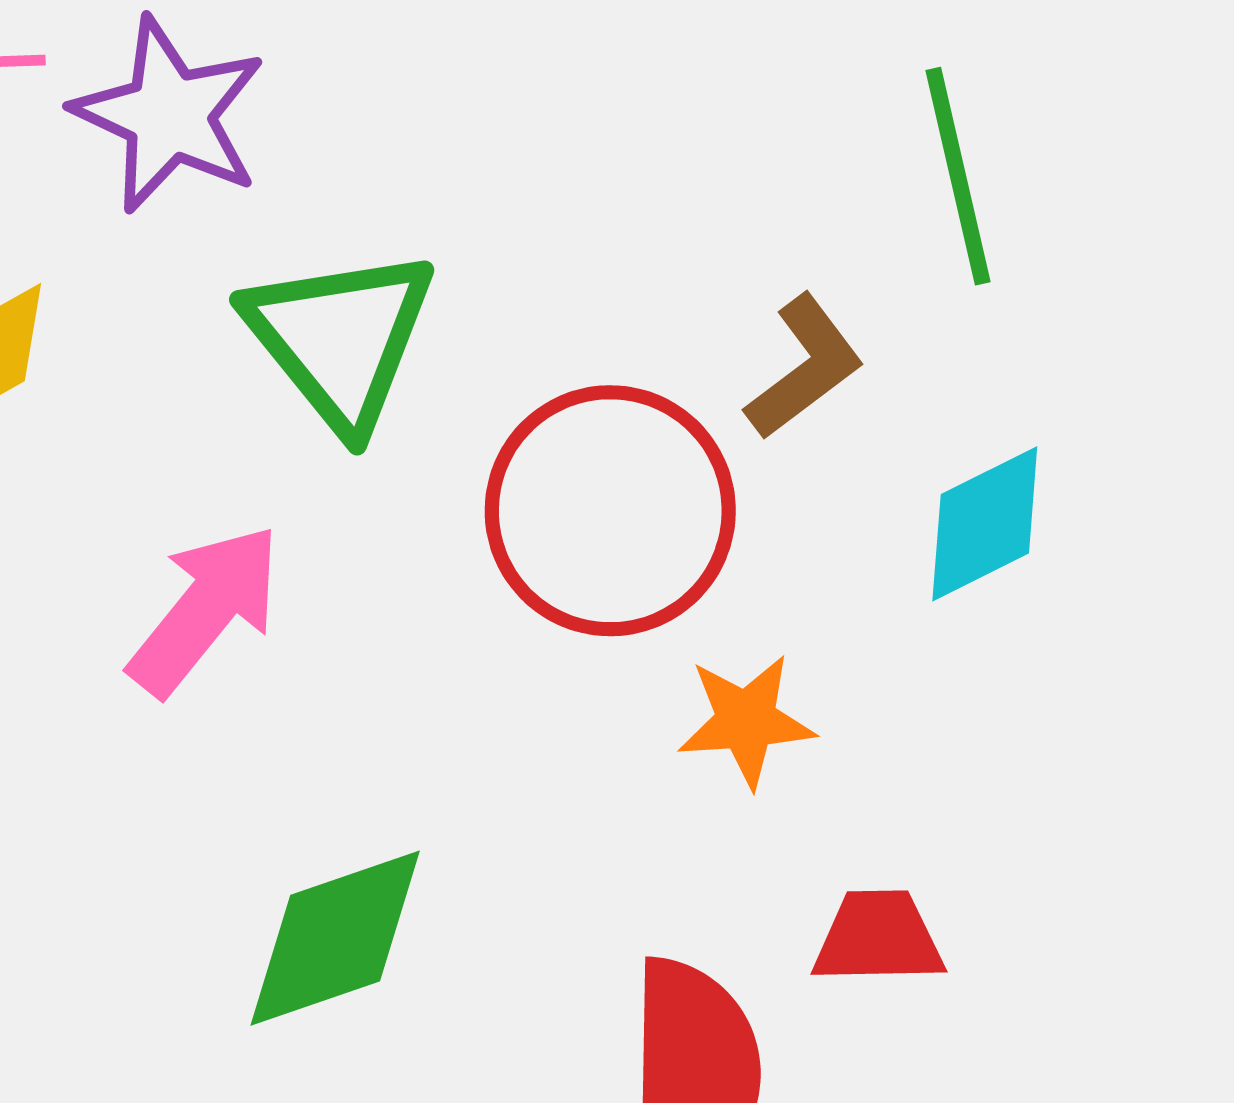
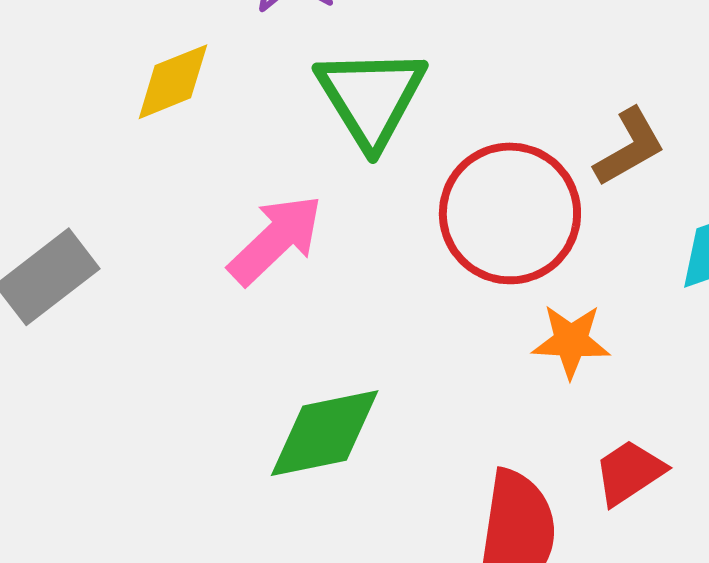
red trapezoid: (878, 938) -> (629, 472), turned -40

